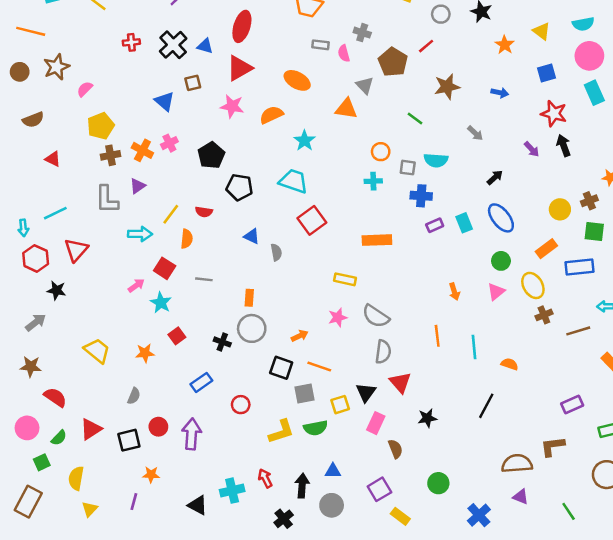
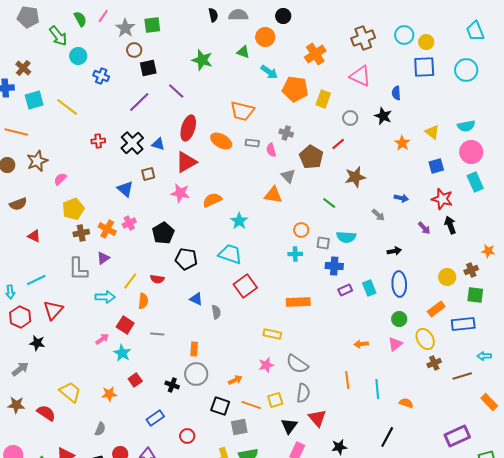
orange ellipse: (297, 80) -> (221, 141), moved
blue arrow: (500, 93) -> (401, 198), moved
black arrow: (495, 177) -> (394, 251), turned 32
blue ellipse: (501, 218) -> (399, 284), turned 35
orange arrow: (454, 292) -> (361, 344), turned 104
red semicircle: (55, 397) -> (46, 413), moved
yellow square: (340, 405) -> (275, 400), moved
purple rectangle: (572, 405) -> (457, 436), size x1.4

